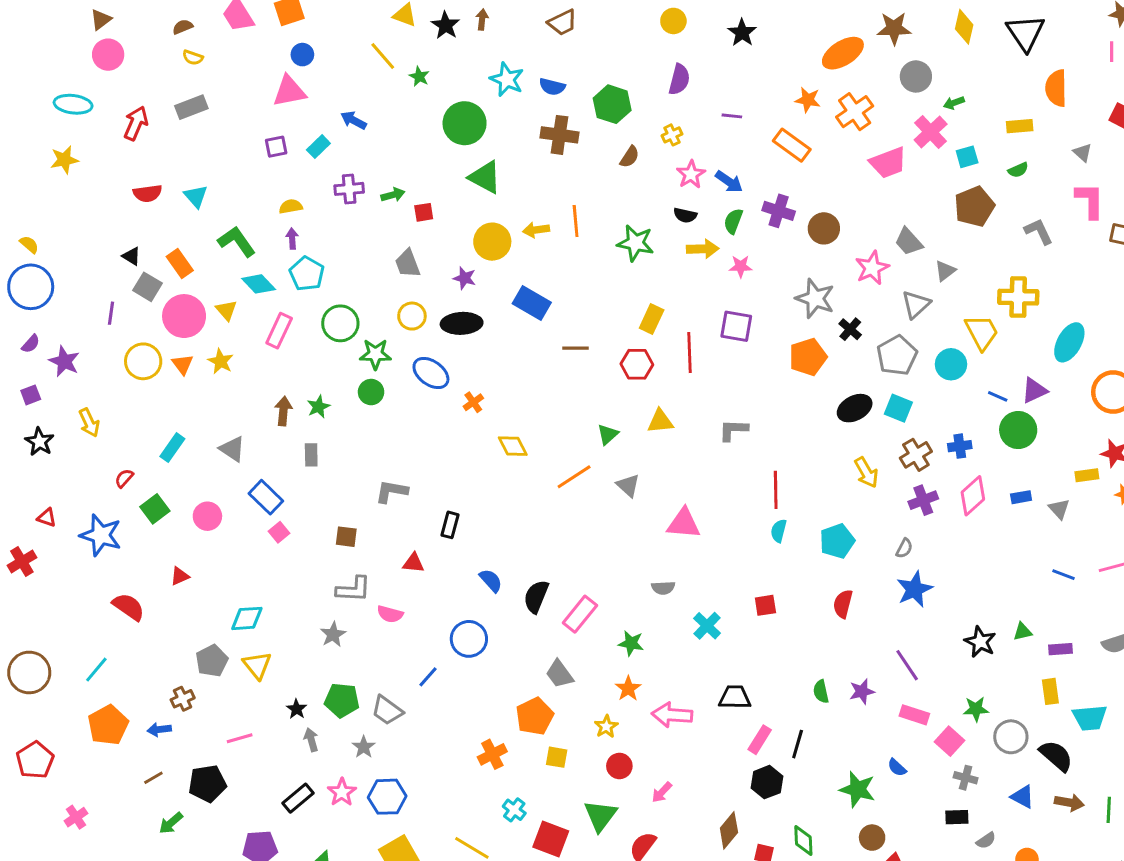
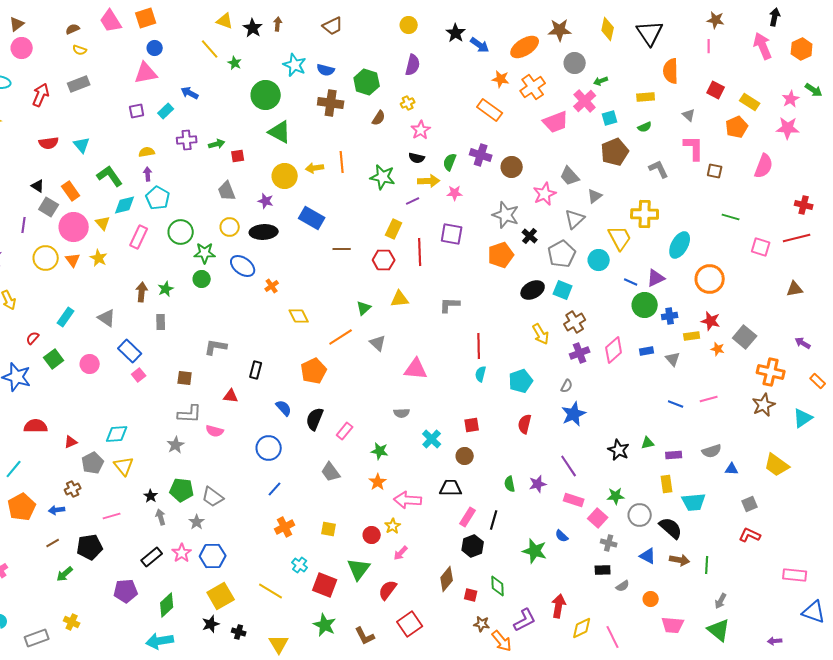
purple line: (732, 116) -> (413, 201), moved, turned -32
blue arrow: (729, 182) -> (480, 45), moved
cyan diamond: (259, 284) -> (125, 205), turned -60
blue cross: (960, 446) -> (670, 316), moved
red triangle: (180, 576) -> (71, 442), moved
red semicircle: (129, 607) -> (36, 426), turned -35
pink rectangle: (580, 614) -> (345, 431), size x0.7
blue line: (428, 677) -> (275, 489), moved
orange pentagon: (535, 716) -> (314, 371), moved
yellow star: (606, 727) -> (393, 526), moved
brown circle: (872, 838) -> (465, 456), moved

